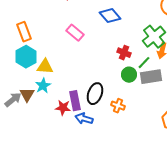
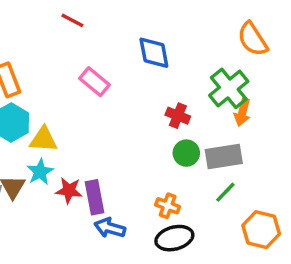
blue diamond: (110, 16) -> (154, 53), turned 30
green line: (144, 63) -> (225, 192), moved
black ellipse: (95, 94) -> (174, 238), moved, turned 55
red star: (63, 108) -> (69, 190), moved

